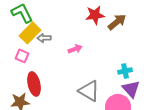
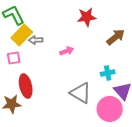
brown arrow: (117, 22) -> (116, 37), moved
pink square: (22, 56) -> (14, 58), turned -32
cyan cross: (125, 71) -> (108, 73), moved

